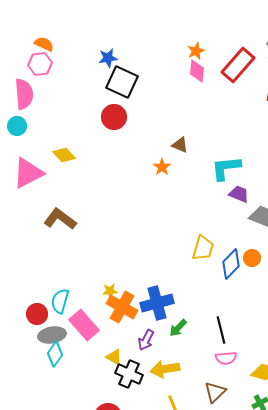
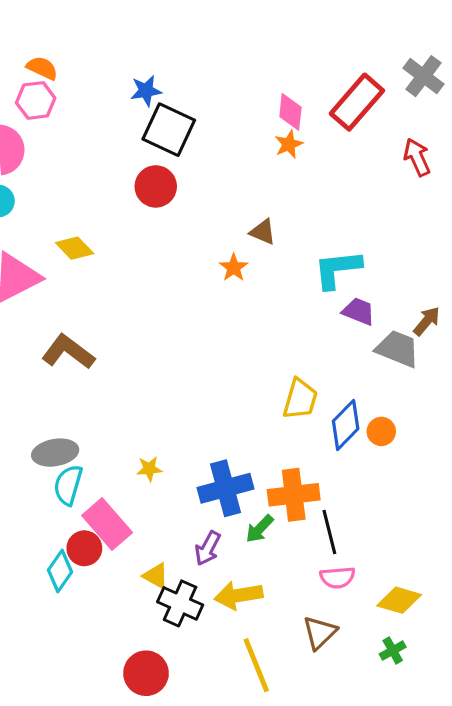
orange star: (196, 51) -> (289, 144), moved
orange circle: (252, 258) -> (381, 431), moved
orange cross: (122, 307) -> (294, 495), moved, turned -36
red circle: (37, 314) -> (84, 548), moved
gray ellipse: (52, 335) -> (55, 453), moved

